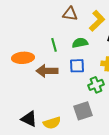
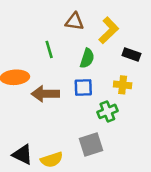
green semicircle: (80, 43) -> (87, 58), turned 119
green line: (54, 45) -> (49, 49), moved

